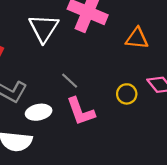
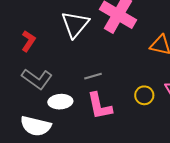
gray line: (70, 81) -> (93, 76), turned -66

